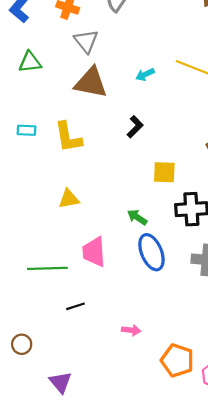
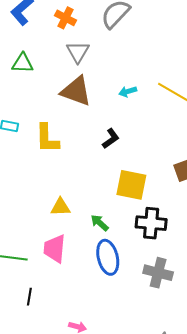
yellow square: (164, 172) -> (131, 185), size x1.4
yellow triangle: (69, 199) -> (60, 207), moved
black line: (75, 306) -> (29, 297), turned -72

